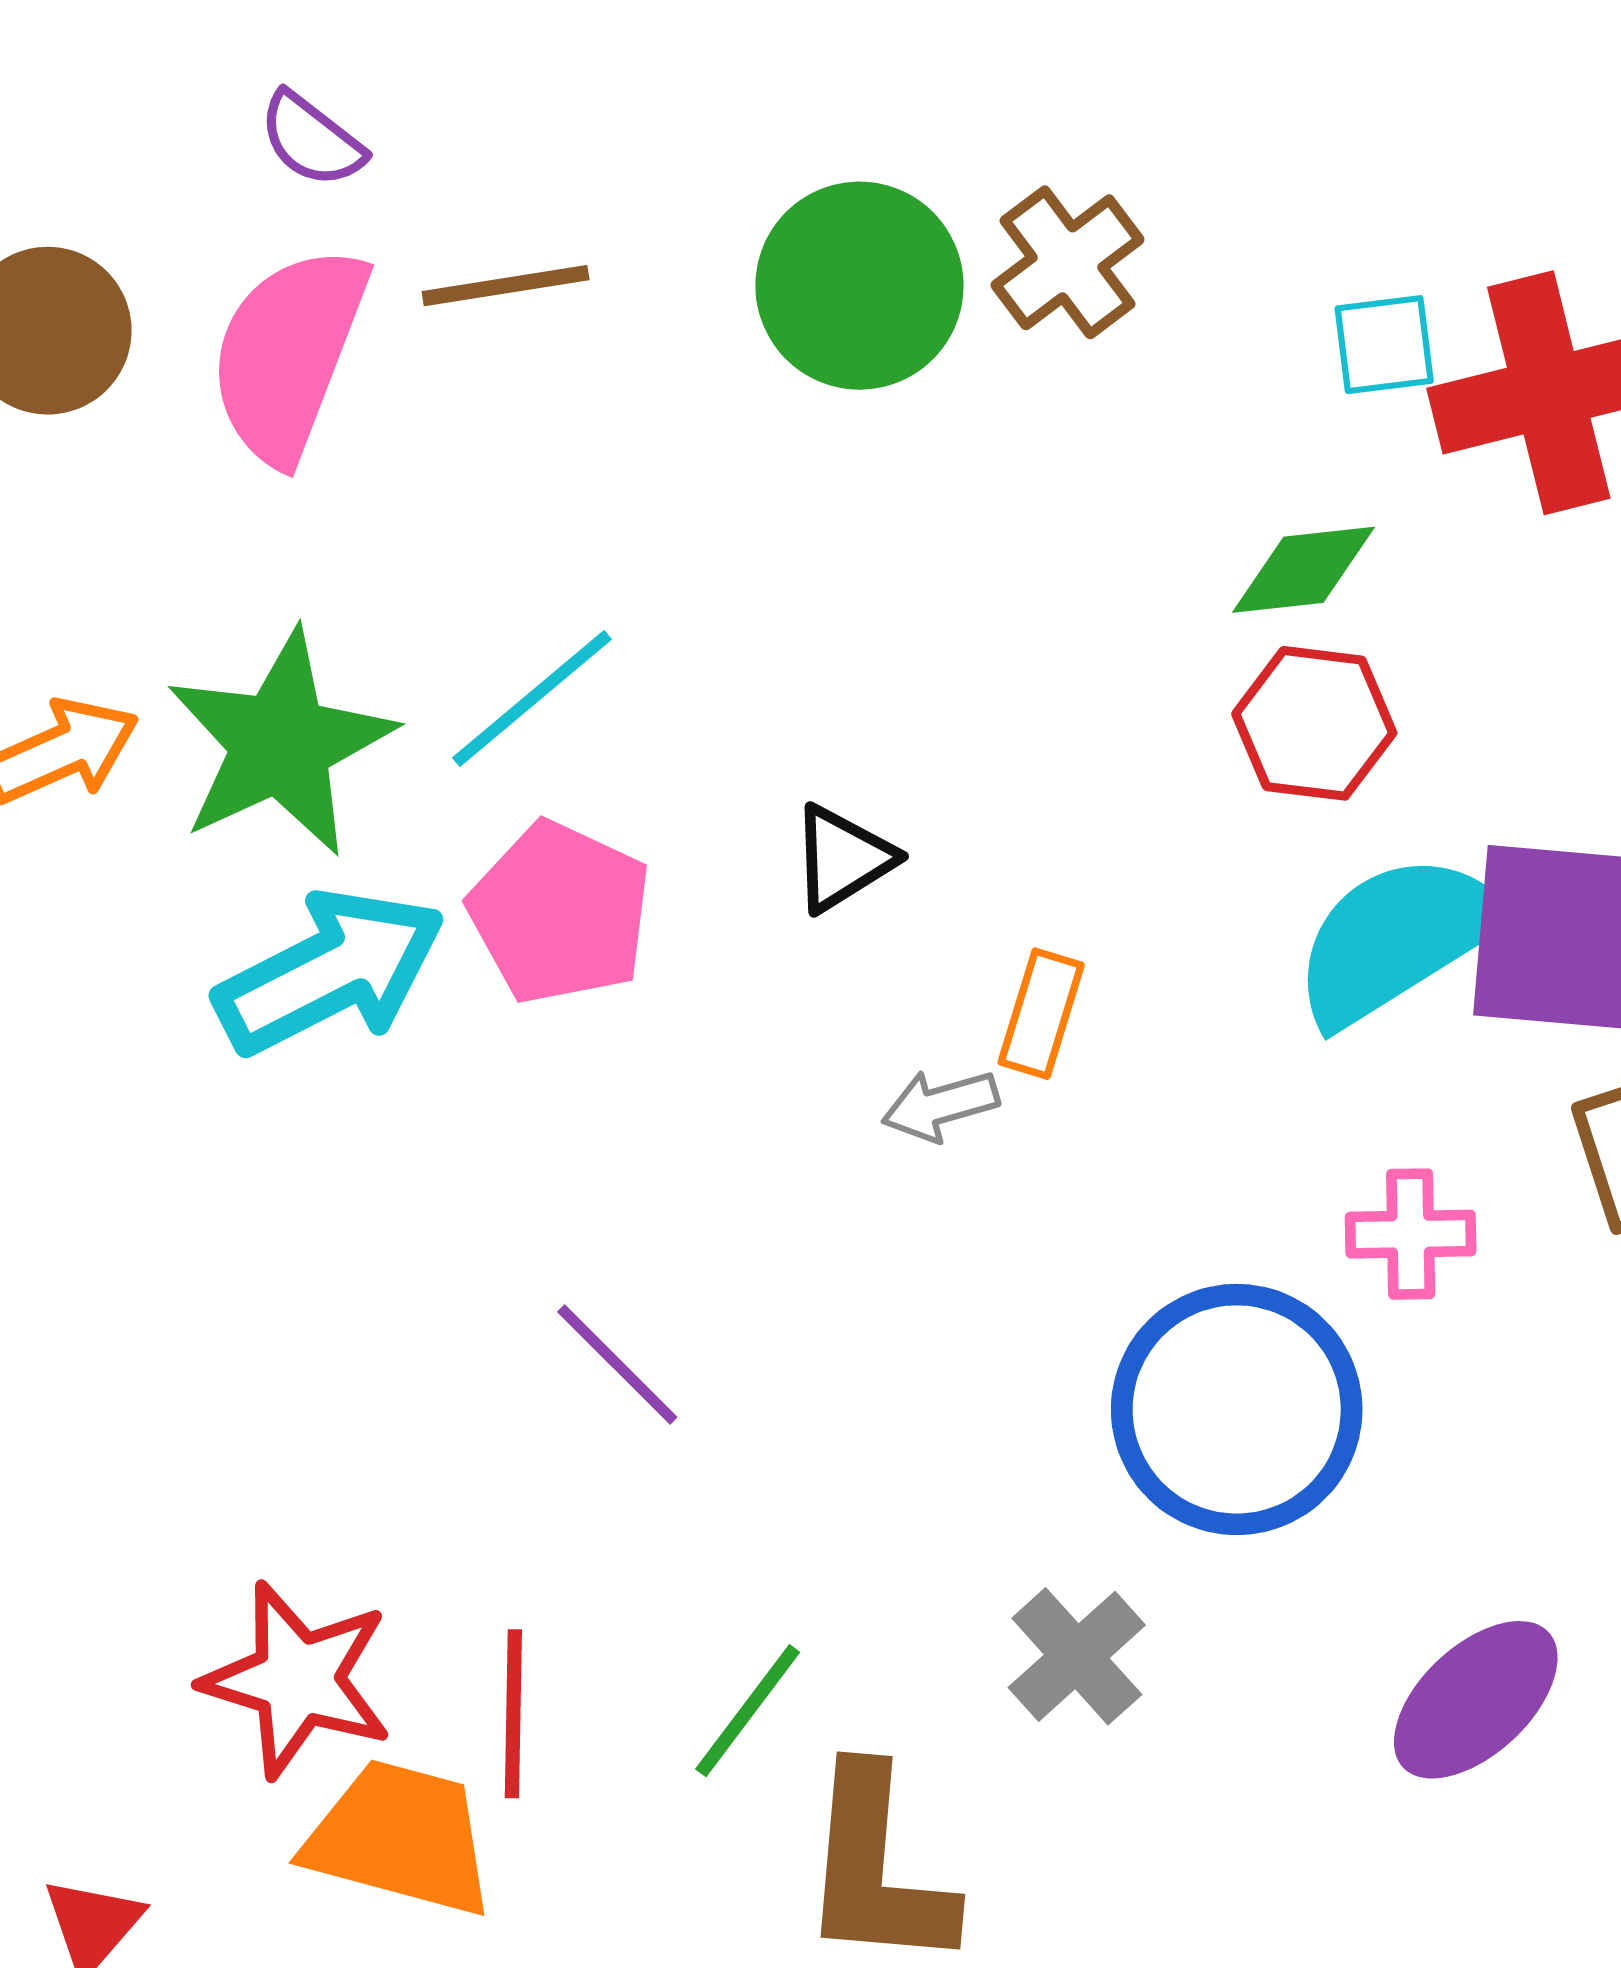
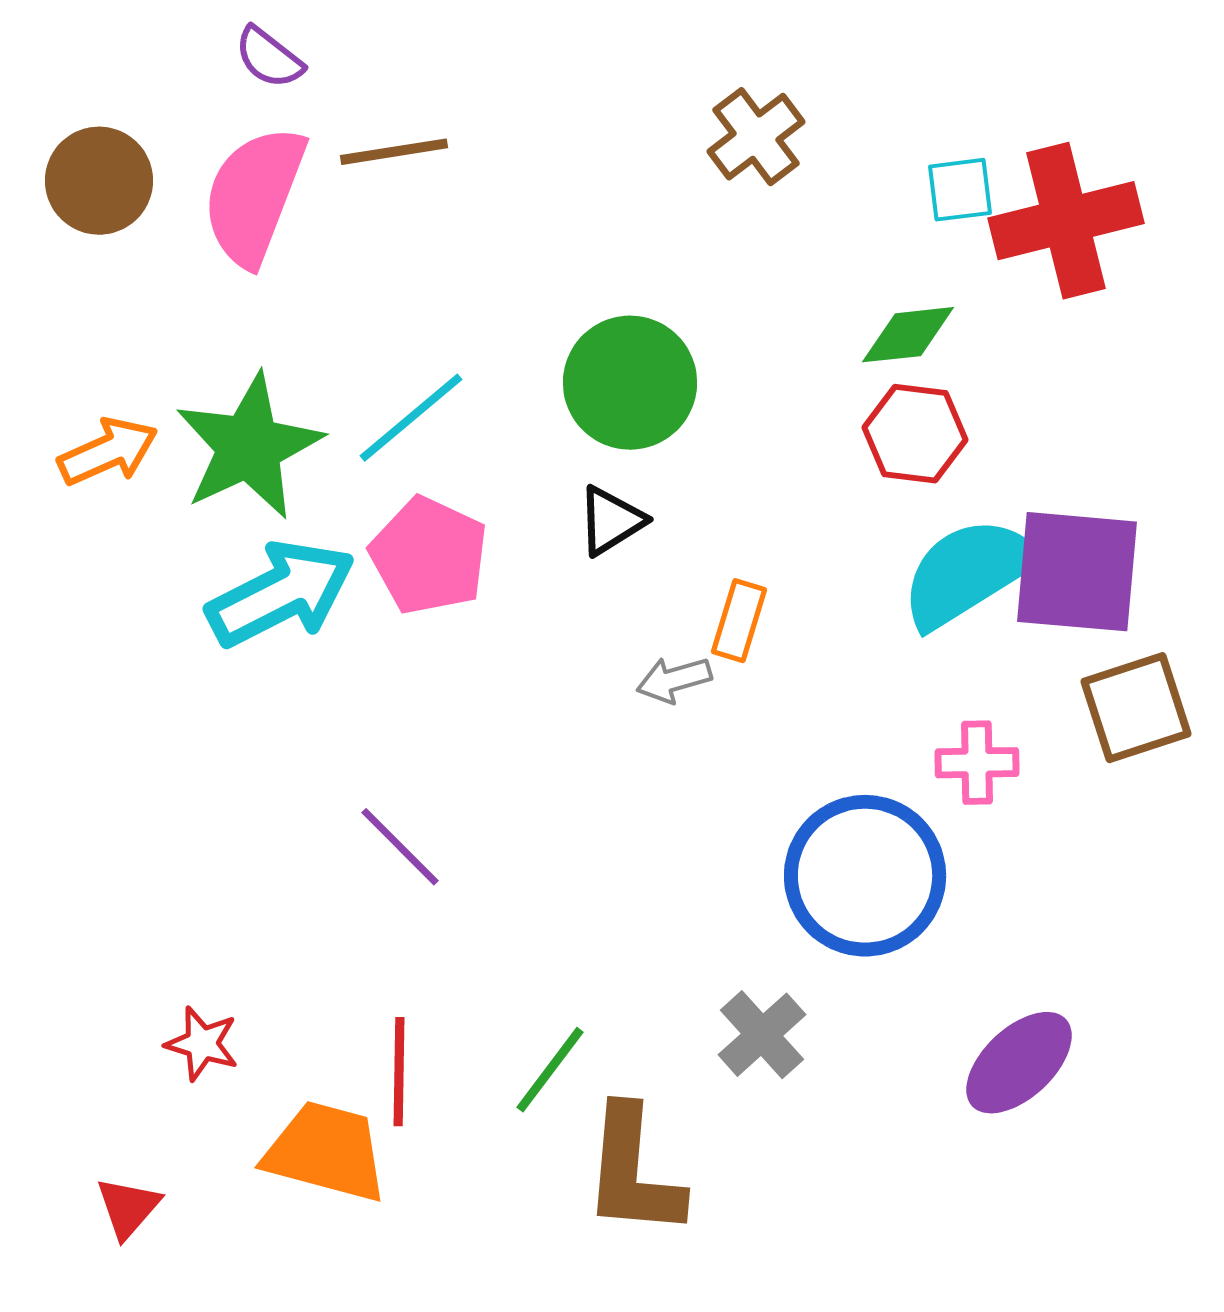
green circle: (859, 286) -> (630, 383), moved
purple line: (617, 1364) -> (400, 847), moved
red star: (298, 1680) -> (202, 1044), moved, size x0.6

